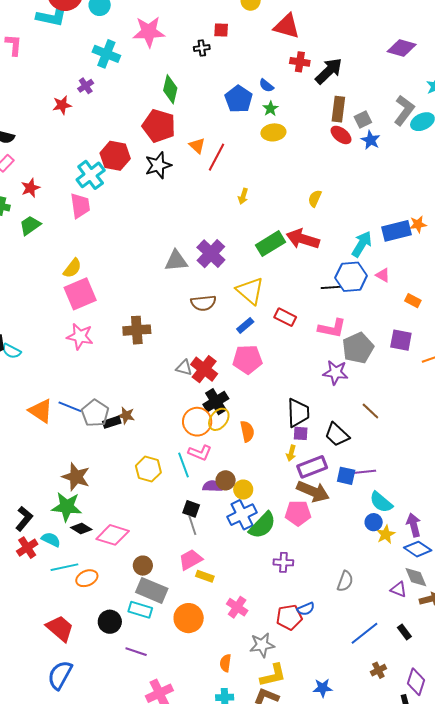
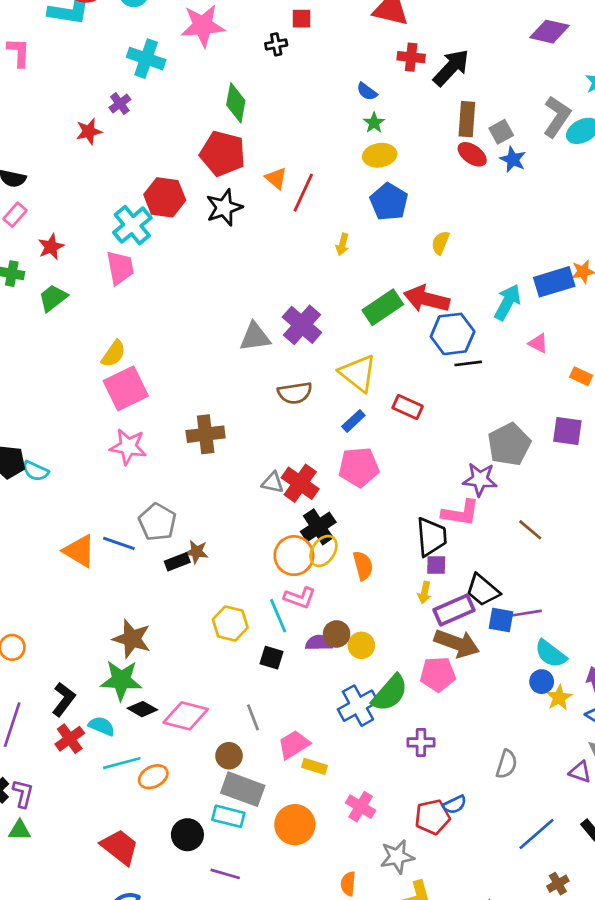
blue pentagon: (239, 99) -> (389, 202), moved
blue hexagon: (351, 277) -> (453, 334), moved
pink L-shape: (332, 328) -> (461, 513), moved
gray pentagon: (95, 413) -> (157, 522), moved
black trapezoid: (337, 435) -> (483, 590), moved
black square: (191, 509) -> (272, 658), moved
blue cross: (242, 515) -> (358, 706), moved
gray line: (192, 525) -> (253, 717), moved

